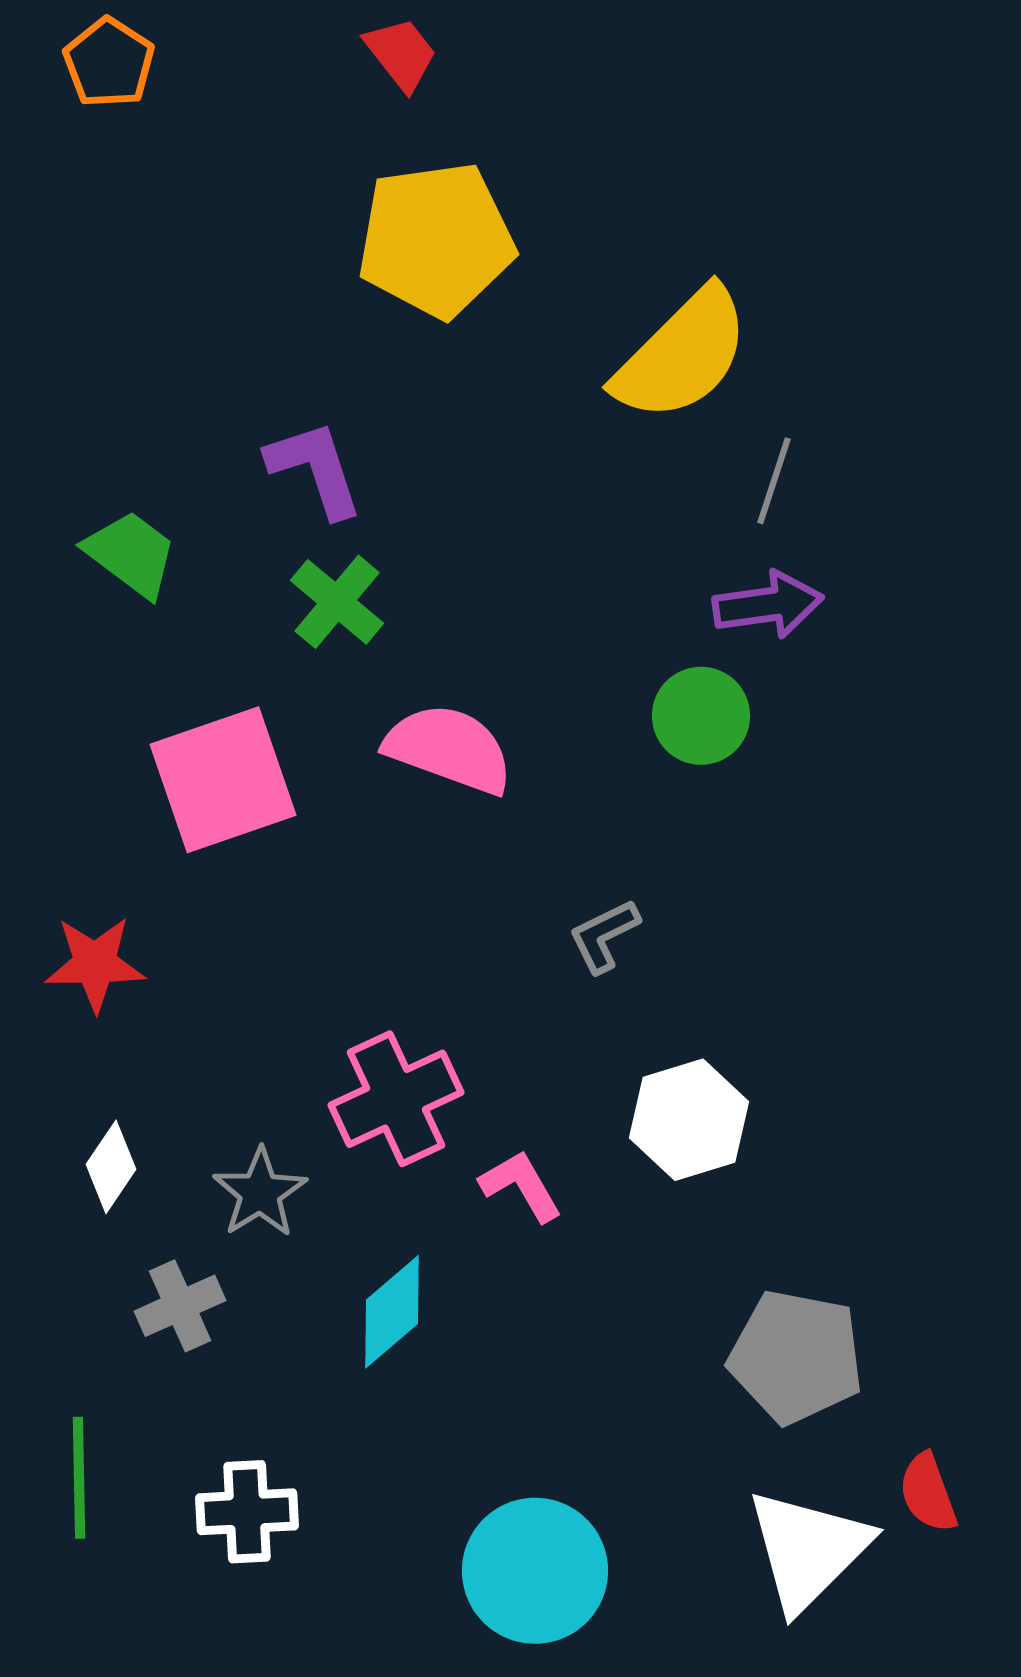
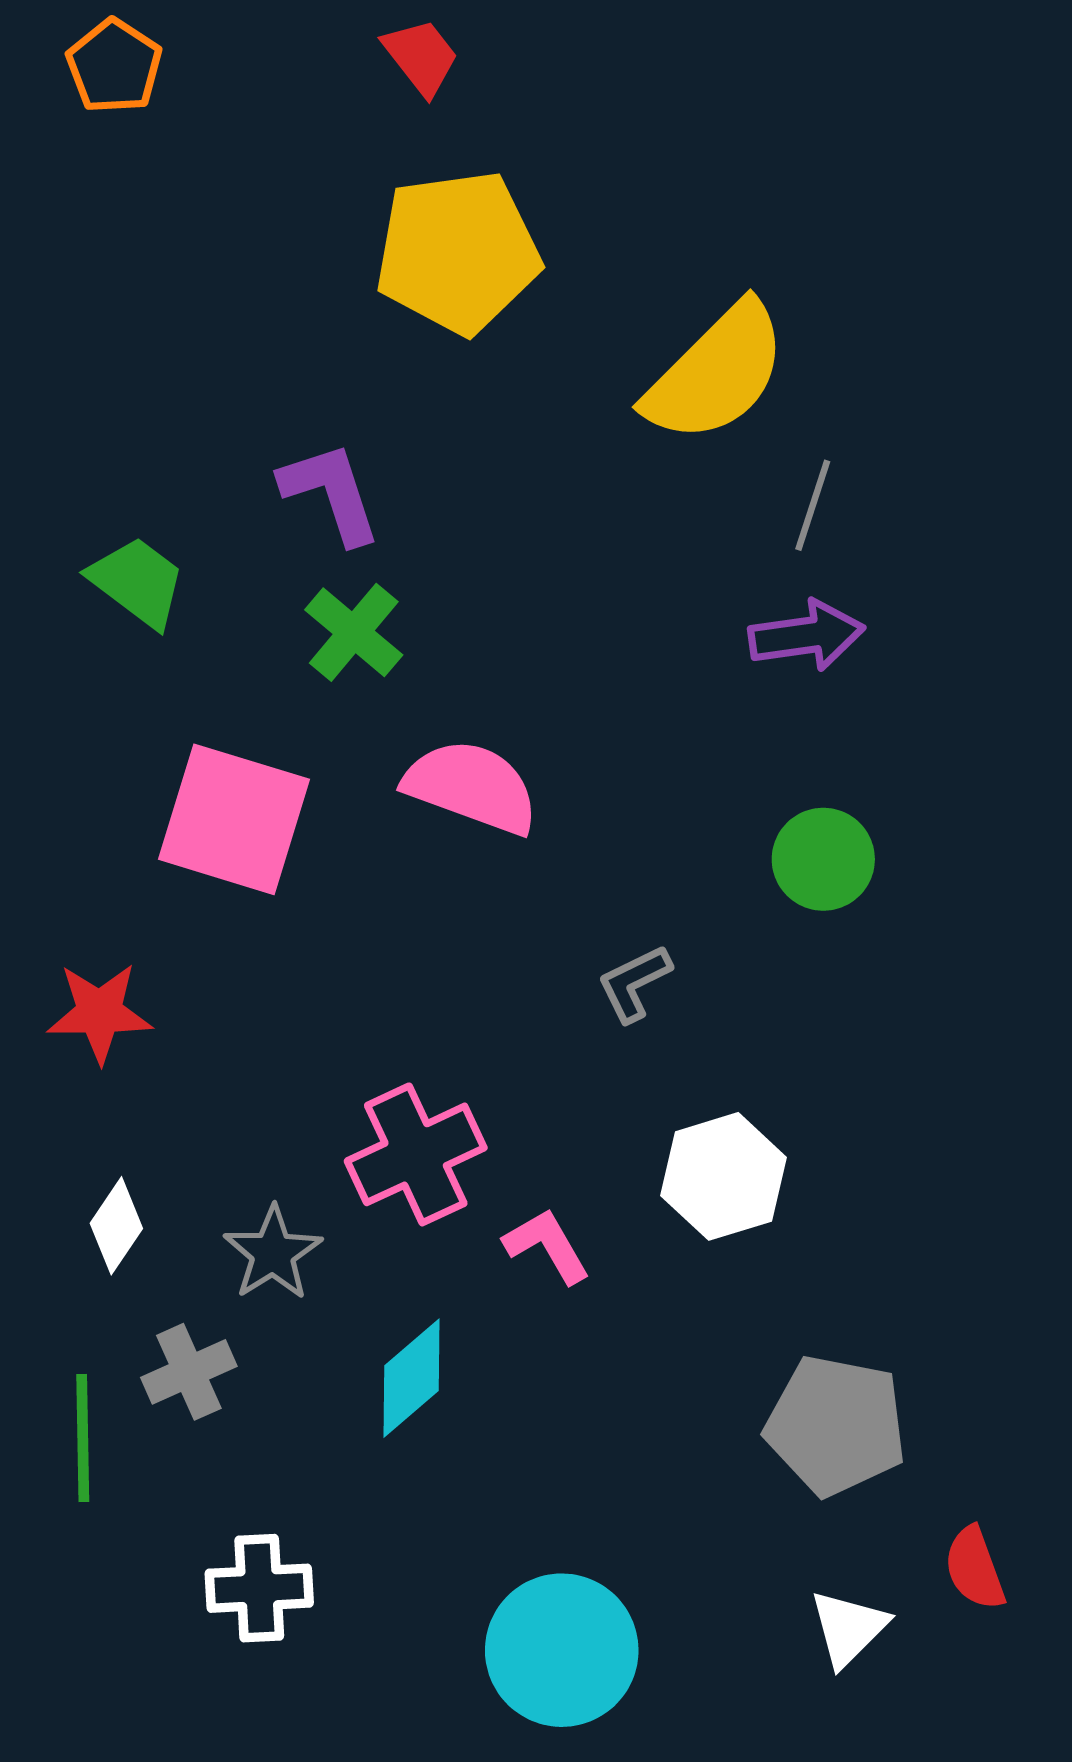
green circle: (701, 716) -> (823, 859), moved
pink square: (223, 780) -> (234, 819), turned 36
green line: (79, 1478) -> (83, 1438), moved
white triangle: (808, 1550) -> (848, 1628), size x0.6

